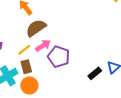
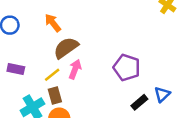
pink arrow: (43, 46) -> (75, 69), turned -35
purple pentagon: (59, 57) -> (127, 68), moved

